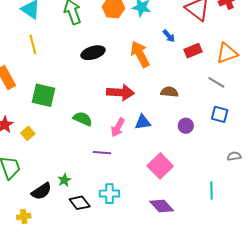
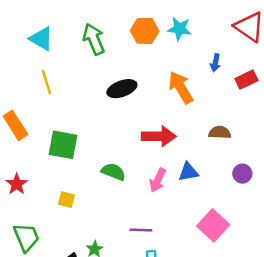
blue arrow: (169, 36) -> (215, 63), turned 56
yellow square: (28, 133) -> (66, 200), moved, turned -32
purple line: (102, 153) -> (141, 230), moved

